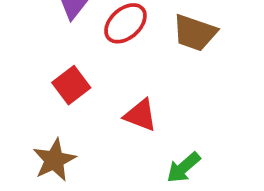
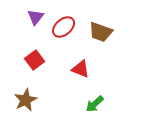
red triangle: (140, 115) -> (81, 69), moved

